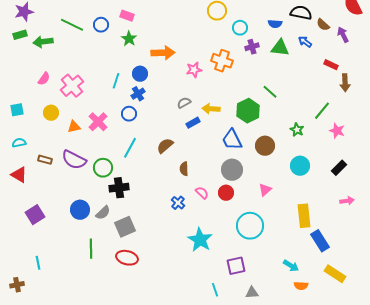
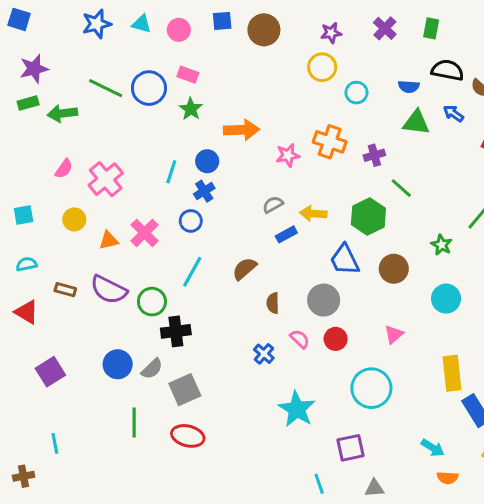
blue circle: (101, 25) -> (149, 88), size x1.5
purple cross: (252, 47) -> (374, 155), moved
gray circle: (232, 170) -> (324, 300), moved

